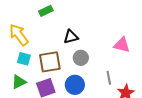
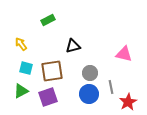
yellow arrow: (19, 35) -> (21, 44), size x0.6
gray circle: (81, 58) -> (90, 73), moved
blue circle: (75, 85) -> (89, 94), moved

